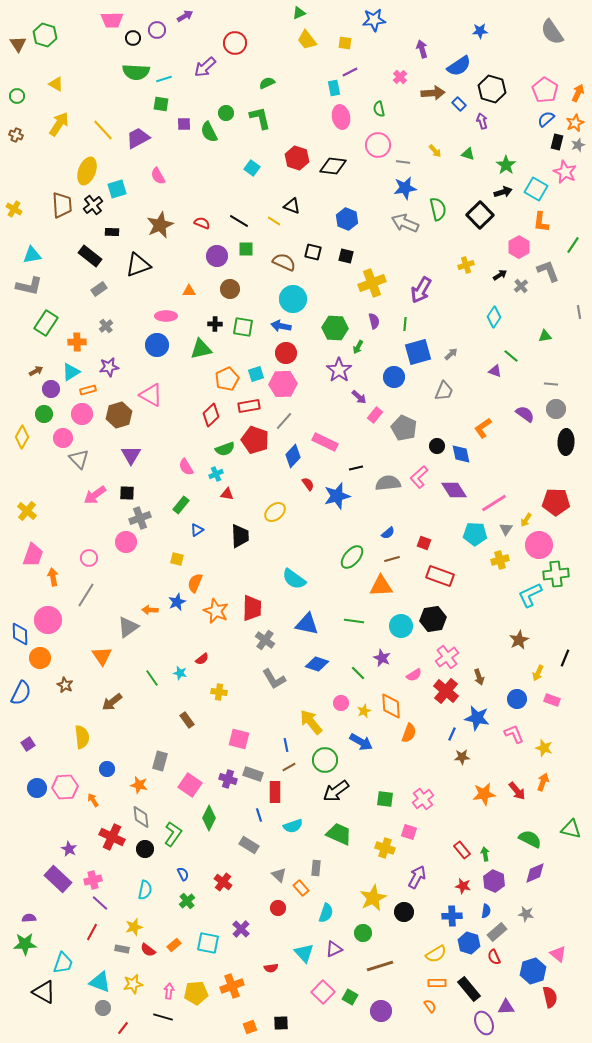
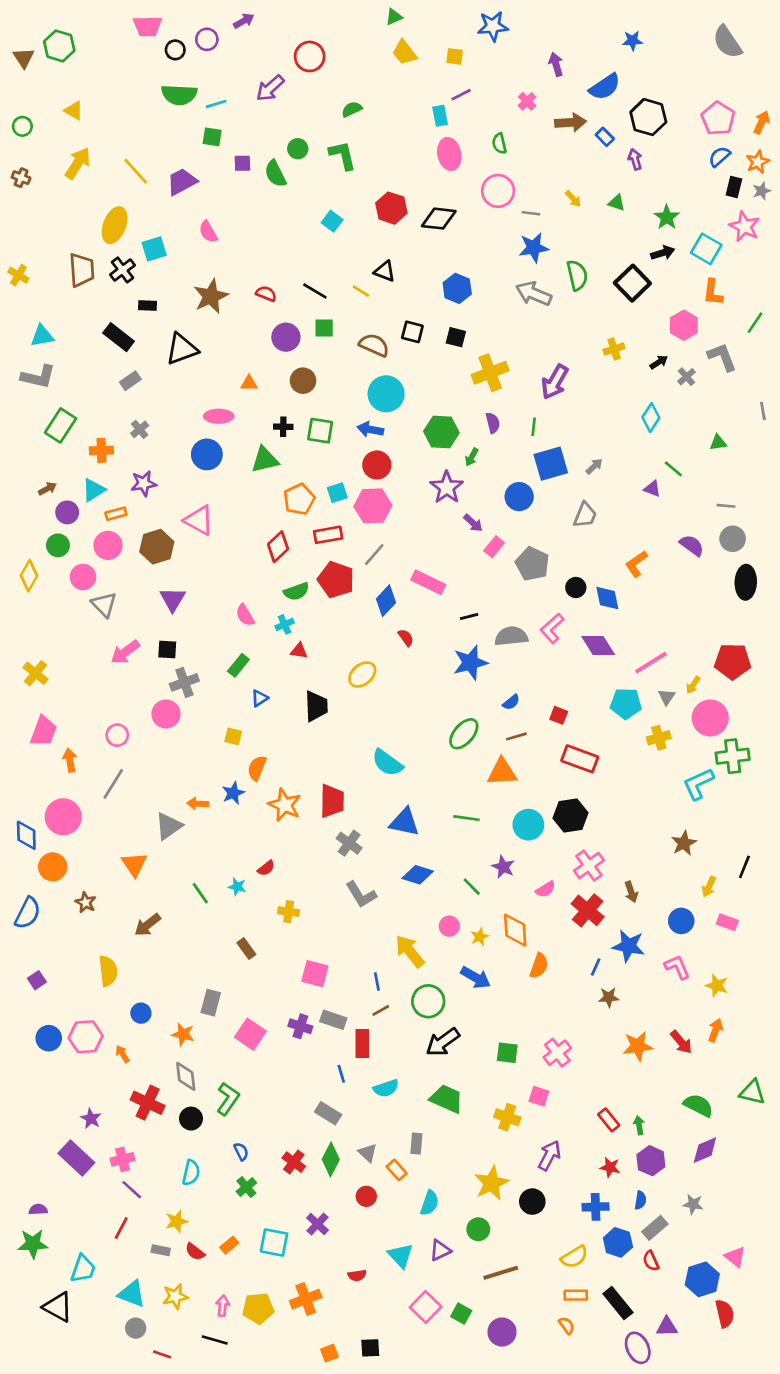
blue star: (337, 496) -> (470, 663), moved
green diamond: (209, 818) -> (331, 1159), moved
red line: (123, 1028) -> (162, 1354), turned 72

